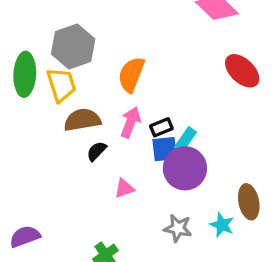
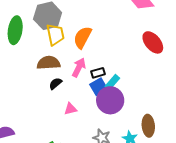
yellow trapezoid: (61, 85) -> (55, 35), moved
blue square: (165, 149) -> (99, 87), turned -30

